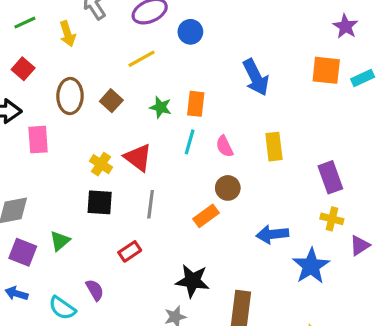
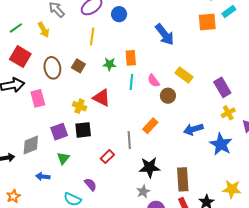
yellow line: (142, 59) -> (92, 36), turned -42
red square: (23, 69) -> (20, 57), size x1.5
cyan rectangle: (363, 78) -> (229, 12), moved
yellow rectangle: (274, 147) -> (184, 75), turned -36
brown circle: (228, 188) -> (168, 96), moved
gray line: (151, 204) -> (129, 140), moved
yellow cross: (332, 219) -> (228, 113), turned -32
purple square: (23, 252) -> (59, 132), moved, turned -30
blue arrow: (16, 294) -> (43, 177), moved

